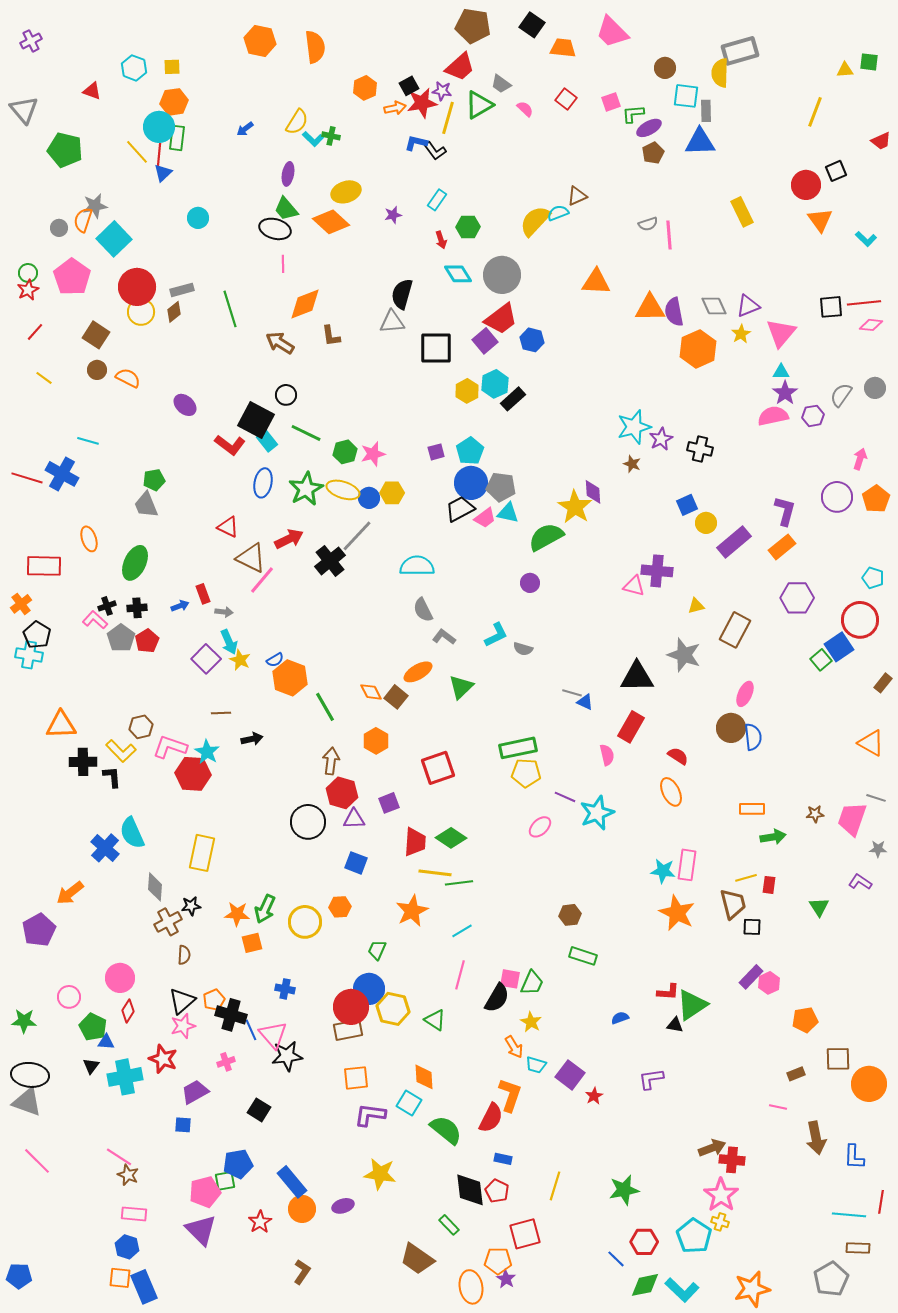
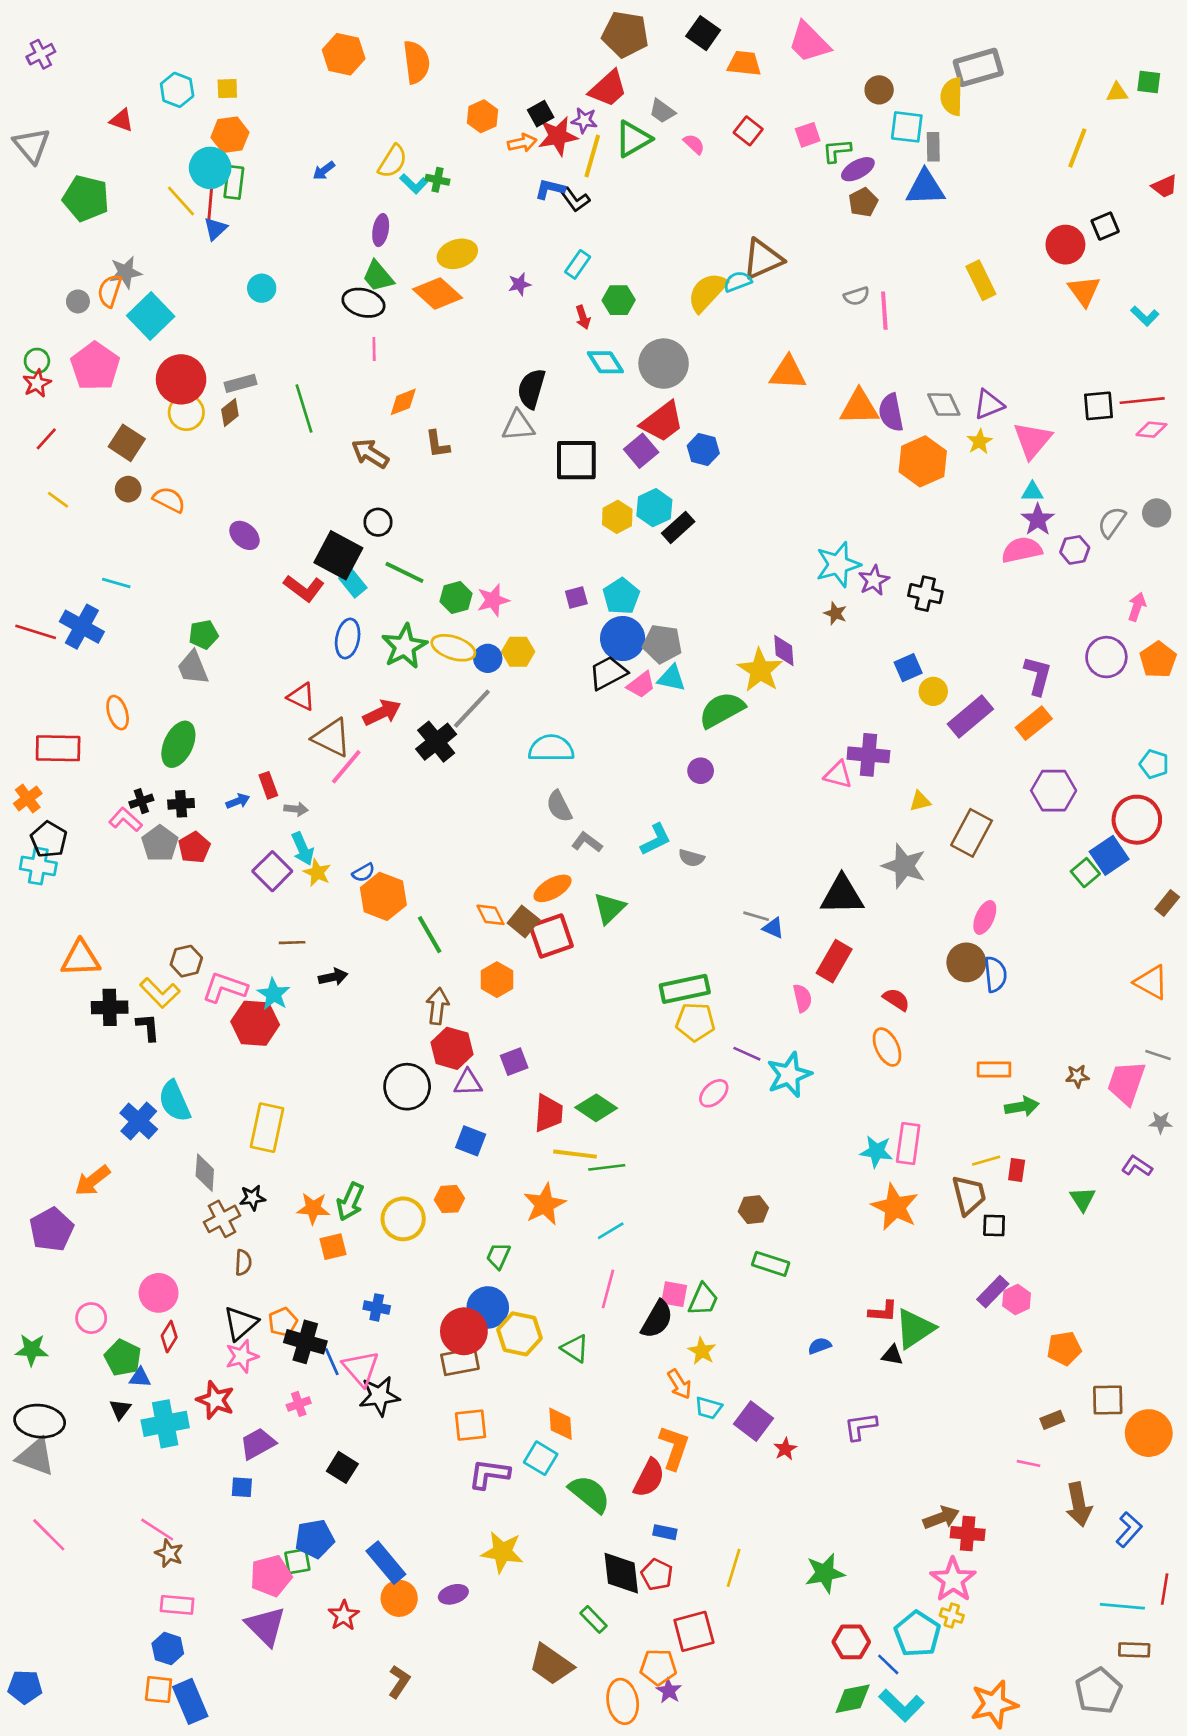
brown triangle: (577, 196) -> (763, 259), size x1.6
orange diamond: (305, 304) -> (403, 402), size x0.7
red square: (438, 768) -> (551, 936), moved
blue L-shape: (854, 1157) -> (1129, 1530), turned -140
blue line: (616, 1259) -> (888, 1664), moved

